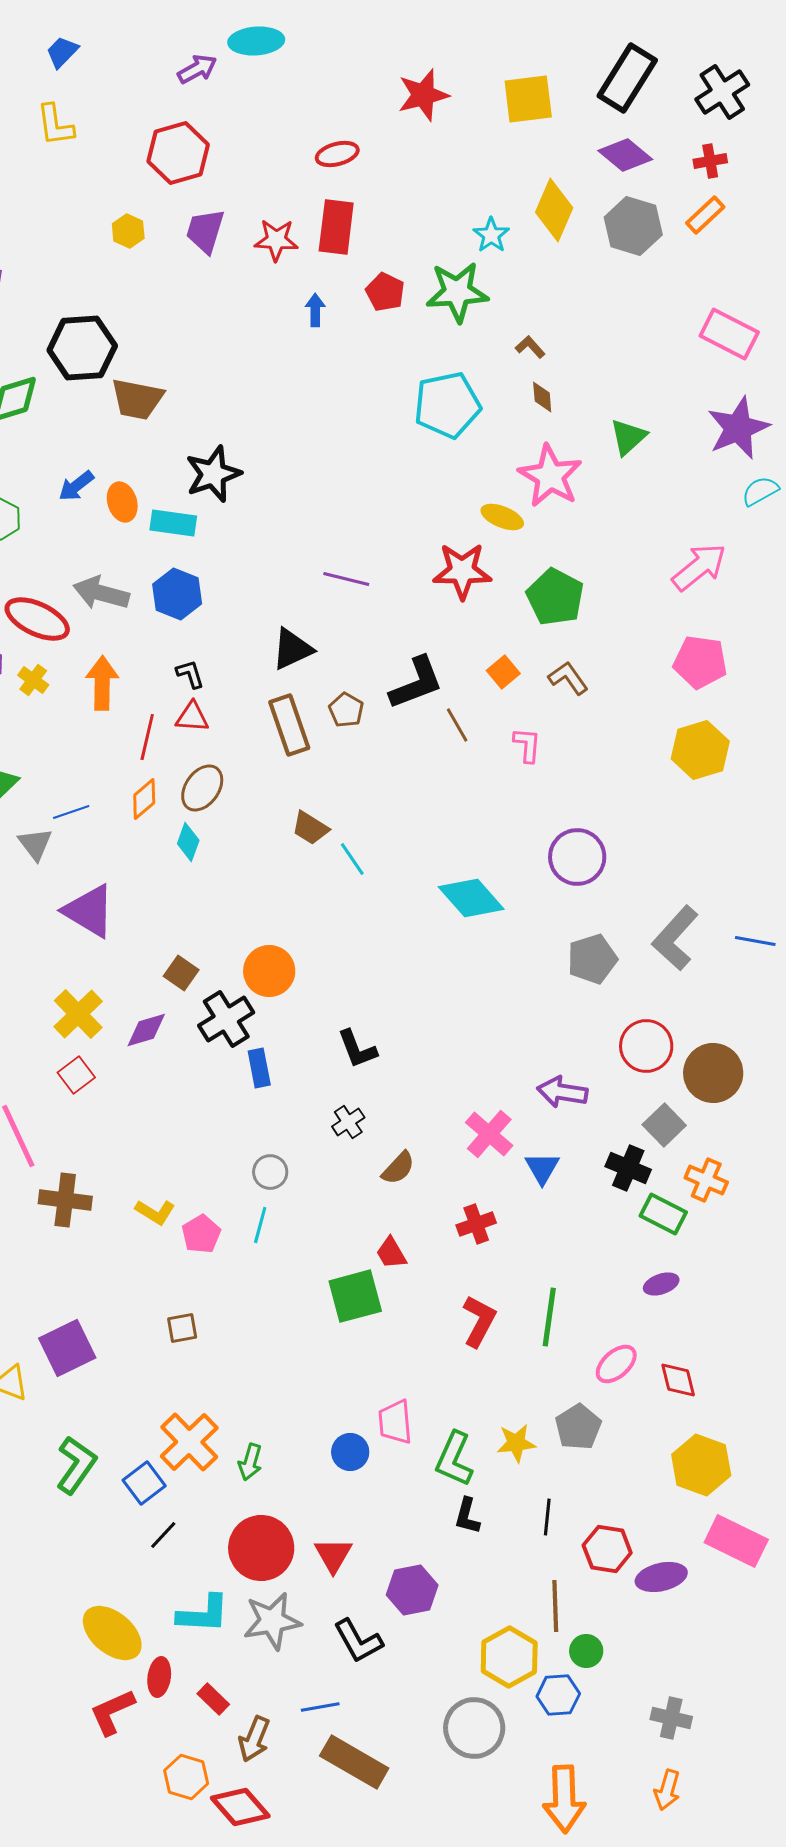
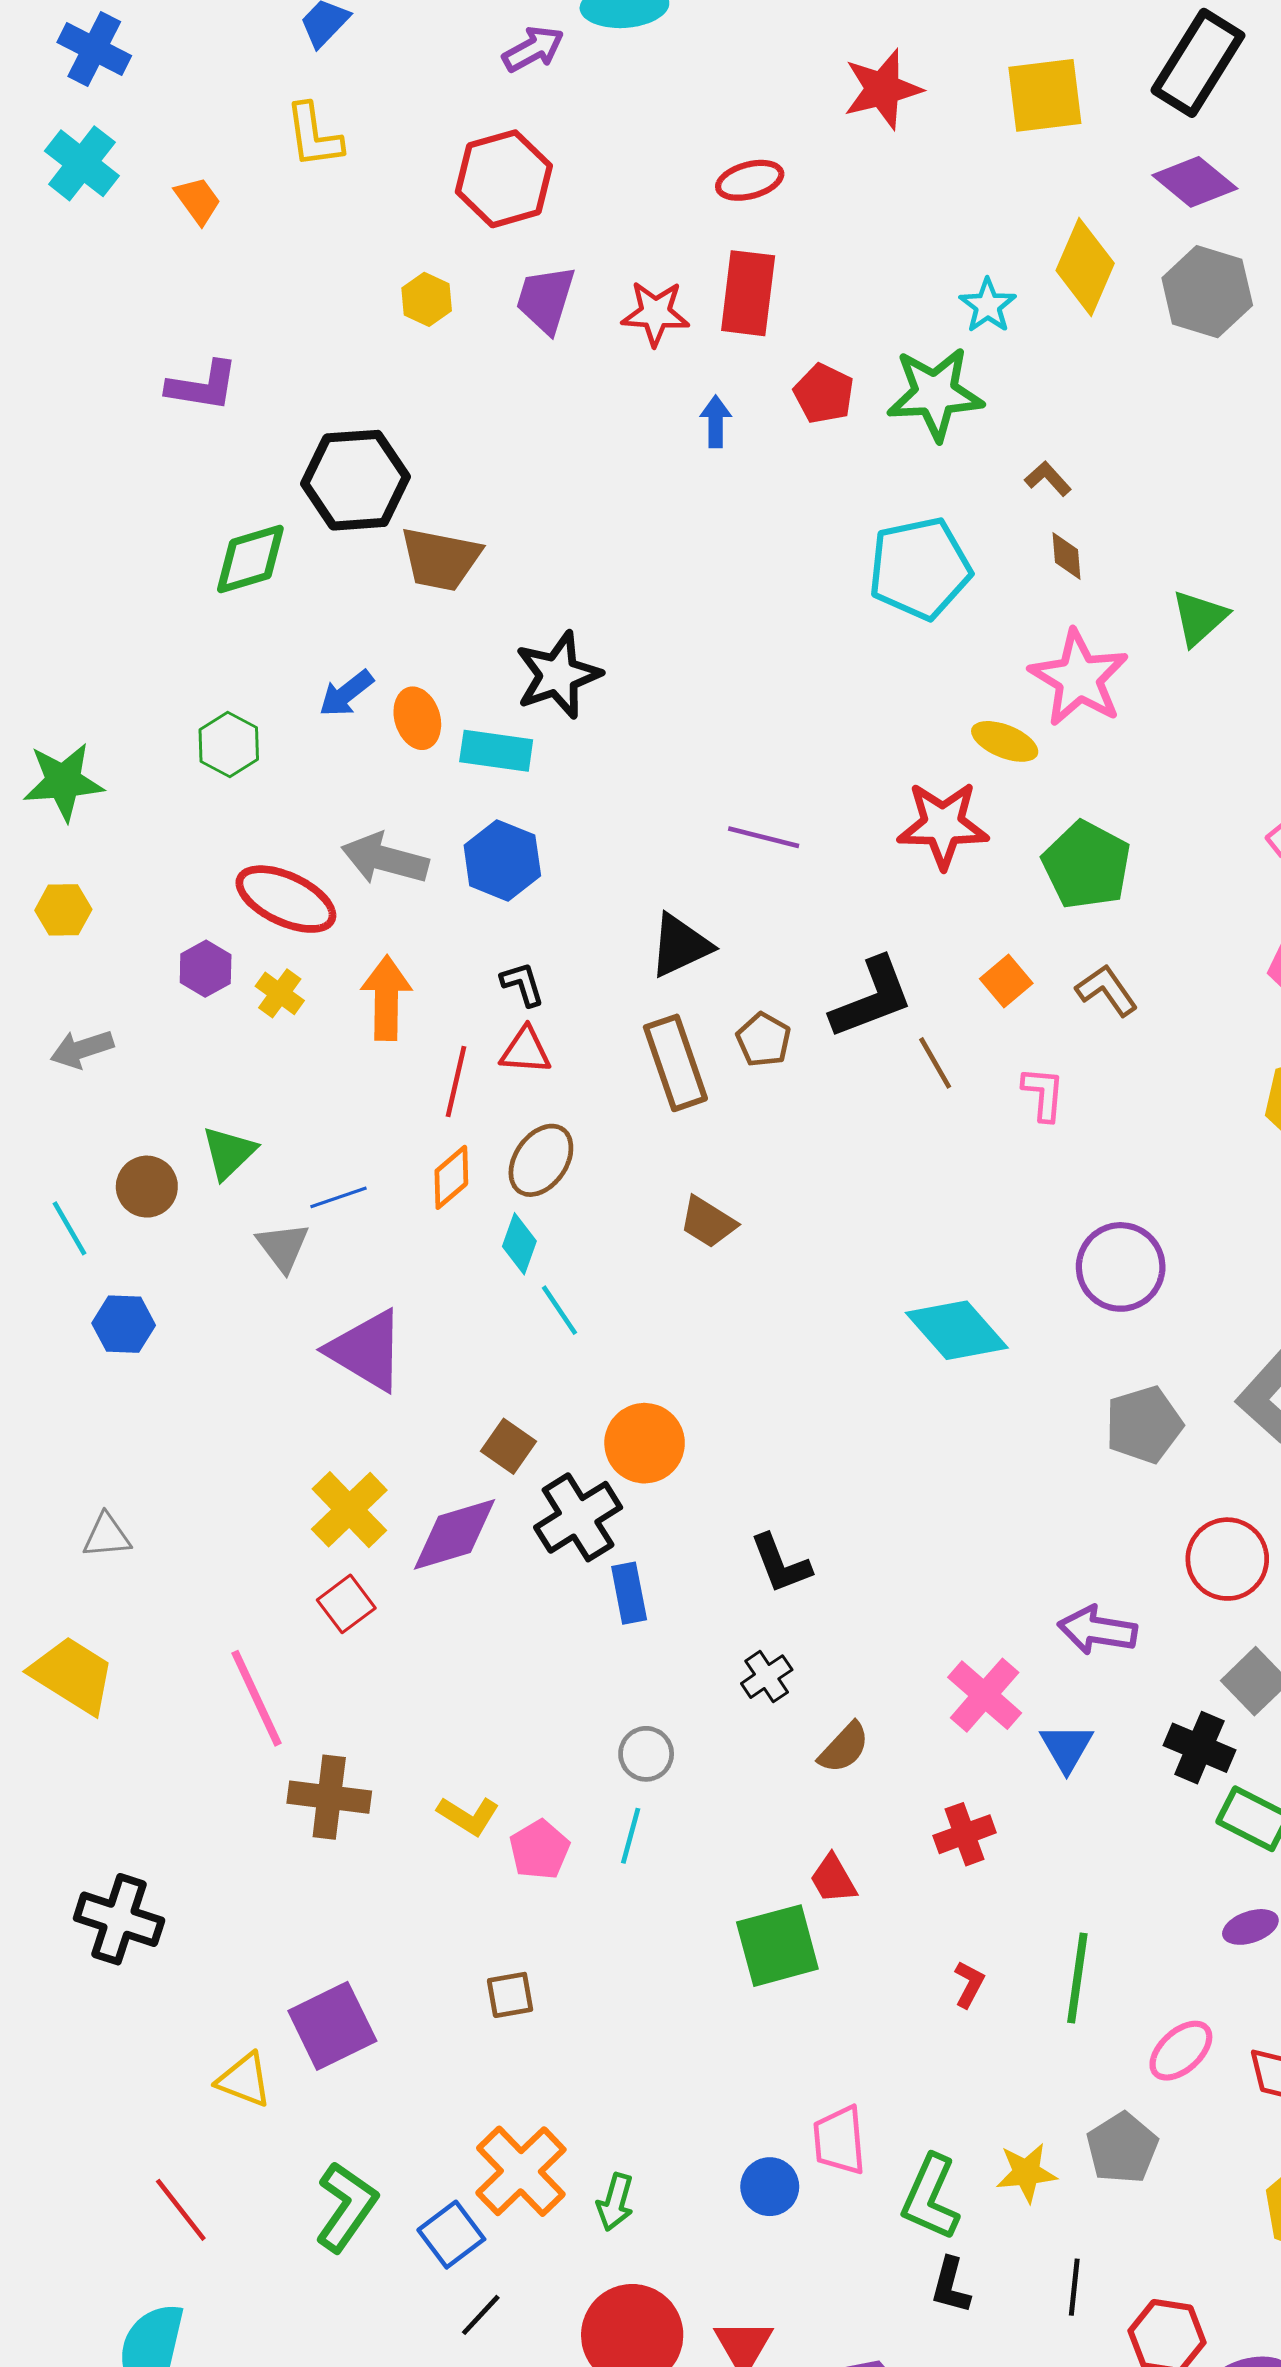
cyan line: (352, 859) -> (560, 1310), moved
purple diamond: (146, 1030) -> (454, 1534), size x1.4
red L-shape: (479, 1321) -> (969, 1984), size x0.6

